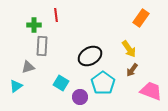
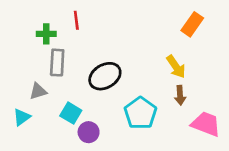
black ellipse: (90, 56) -> (105, 76), moved
brown arrow: (132, 70) -> (180, 95), turned -40
cyan square: (61, 83) -> (71, 113), moved
purple circle: (80, 97) -> (89, 132), moved

